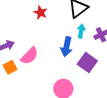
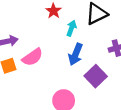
cyan arrow: (81, 31) -> (71, 28), moved

